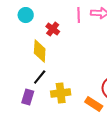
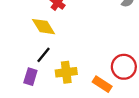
yellow diamond: (40, 51) -> (43, 27), turned -35

